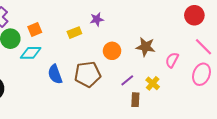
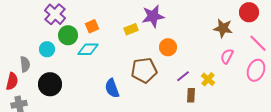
purple star: (97, 19) -> (153, 16), size x1.6
brown star: (146, 47) -> (223, 28), moved
blue semicircle: (55, 74) -> (112, 88), moved

